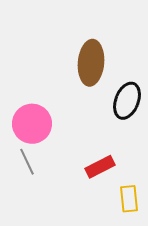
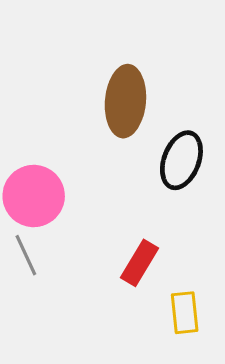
red rectangle: (100, 167) -> (139, 263), turned -32

